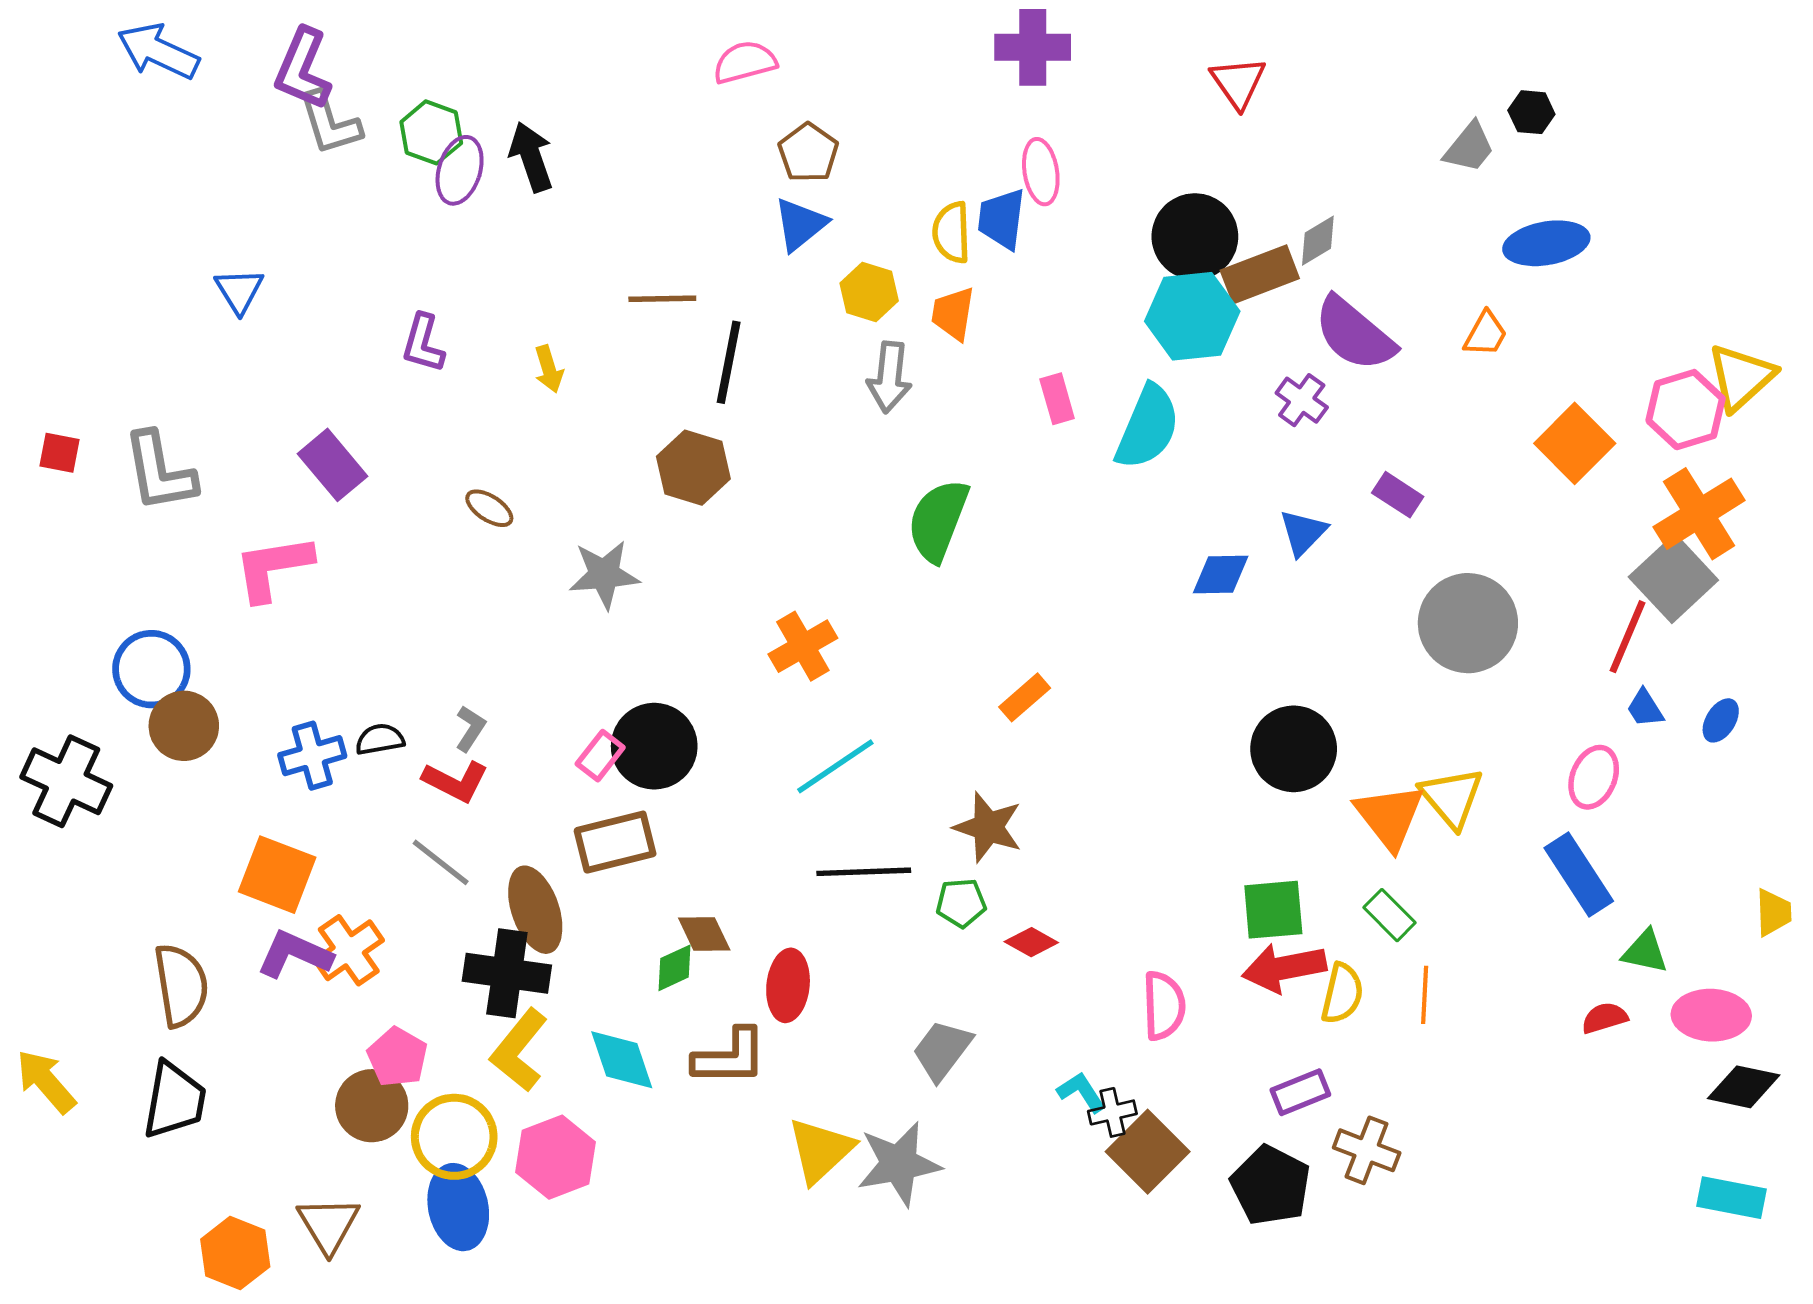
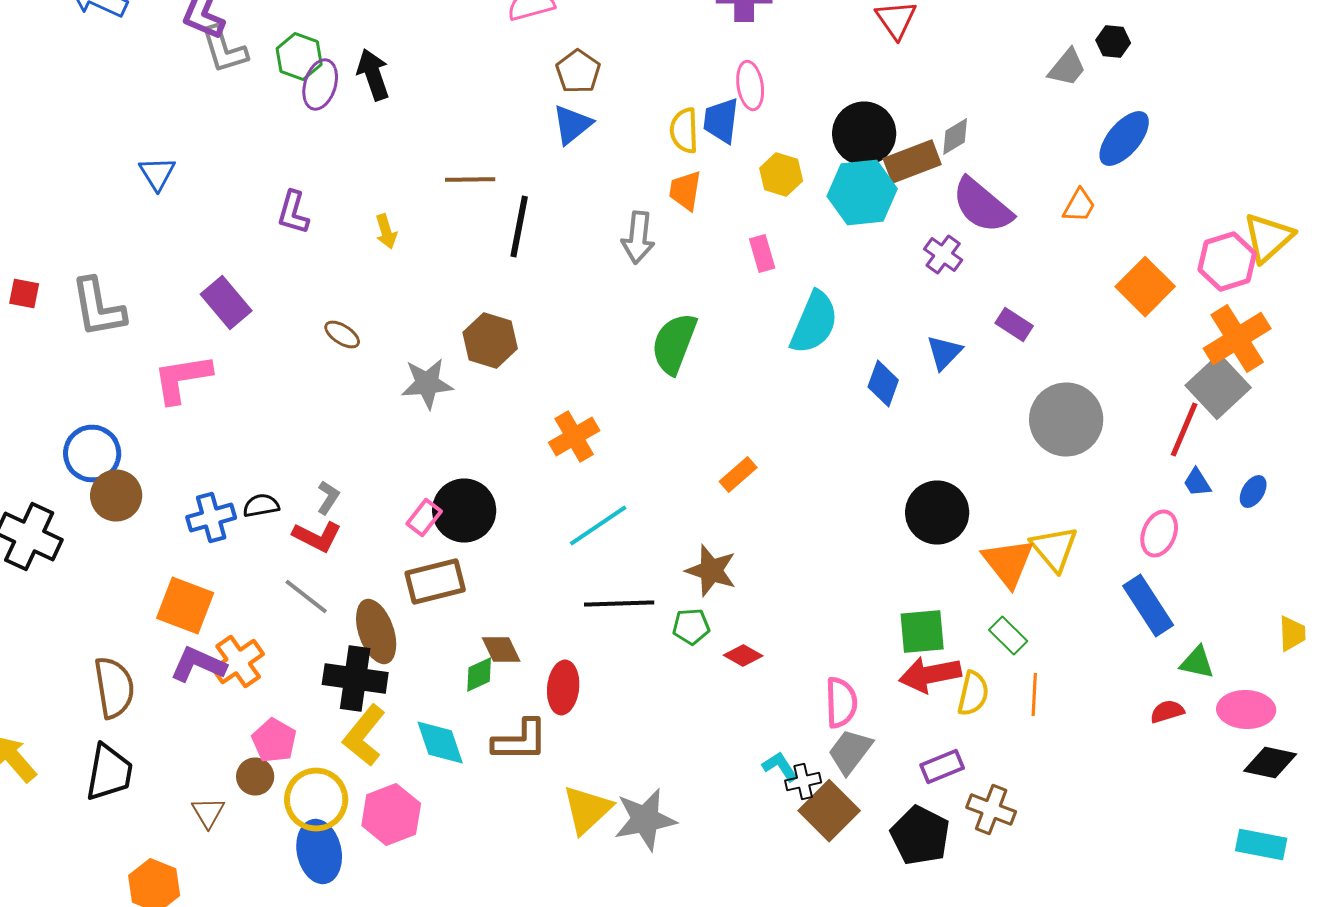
blue ellipse: (1546, 243) -> (1124, 138), turned -40
yellow hexagon: (869, 292) -> (781, 174), moved
cyan semicircle: (1148, 427) -> (814, 322), moved
brown hexagon: (693, 468) -> (490, 340), moved
blue diamond: (1221, 574) -> (883, 384), turned -69
gray trapezoid: (942, 1050) -> (850, 752), moved
brown circle: (372, 1106) -> (255, 776), size x0.7
brown triangle: (328, 1225) -> (208, 812), moved, size x0.7

